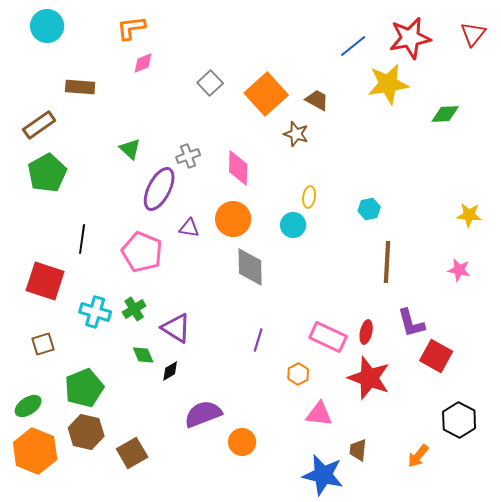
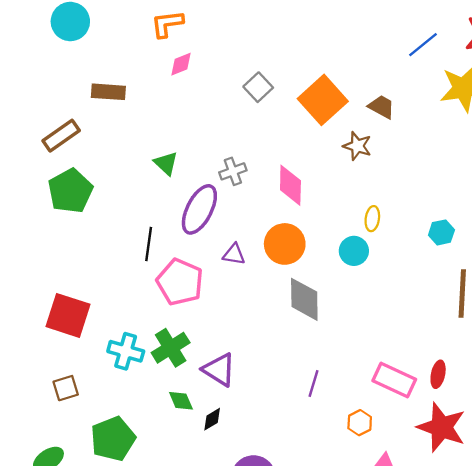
black line: (82, 239) -> (149, 244), moved
green cross: (134, 309) -> (171, 348), size x1.4

